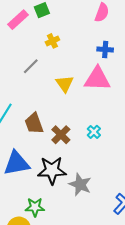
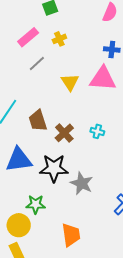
pink rectangle: (18, 20) -> (28, 37), moved
cyan cross: (94, 132) -> (97, 131), turned -32

